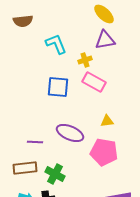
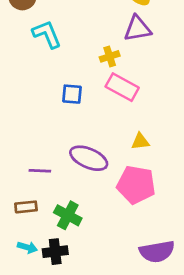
cyan L-shape: (56, 44) -> (47, 34), moved
blue square: (58, 87) -> (72, 94), size x0.7
brown rectangle: (25, 168) -> (26, 207), size x0.7

